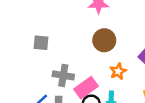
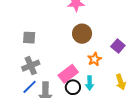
gray cross: (63, 75) -> (31, 66), moved, turned -30

